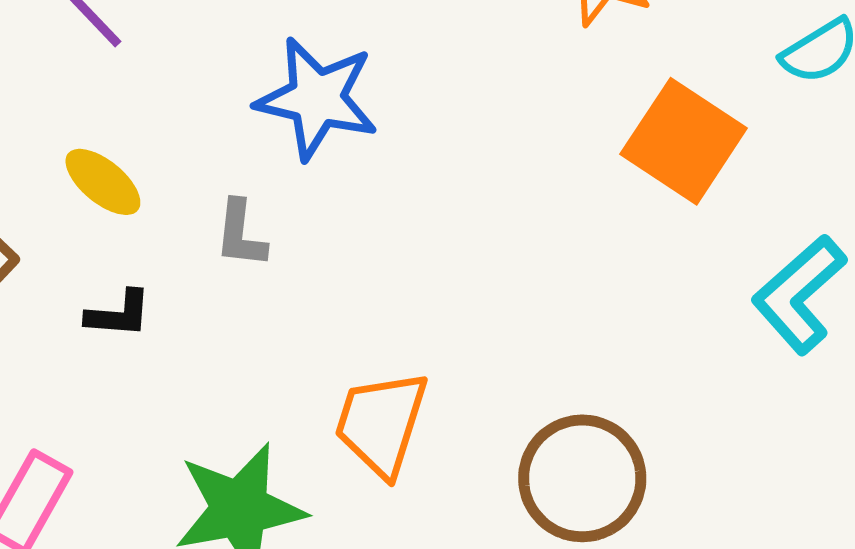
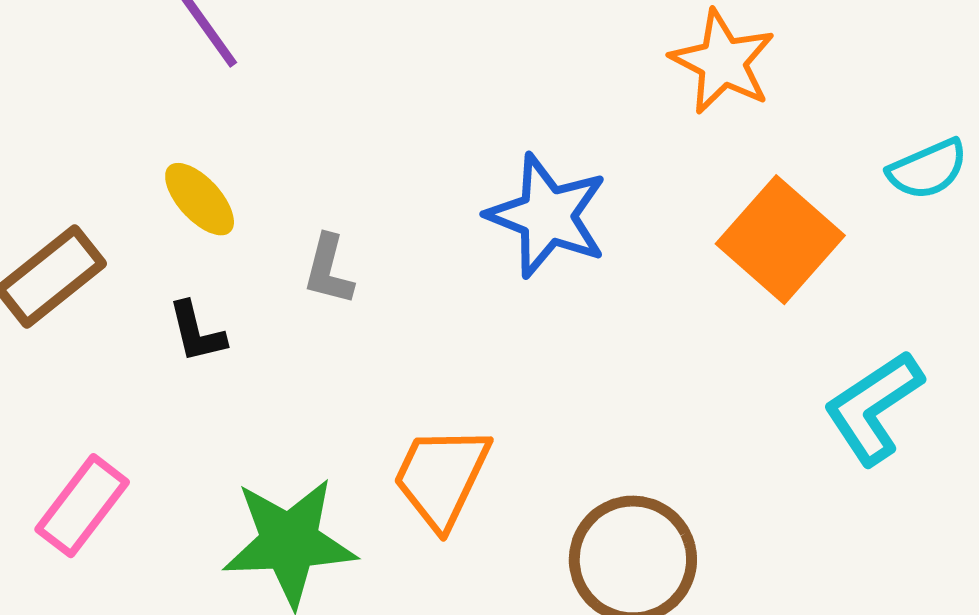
blue star: (317, 98) -> (547, 216), moved
black L-shape: (119, 314) -> (197, 332), turned 64

